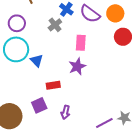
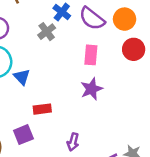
pink rectangle: (81, 43) -> (91, 55), moved
purple star: (77, 66) -> (91, 89), moved
purple arrow: (65, 112) -> (73, 142), moved

